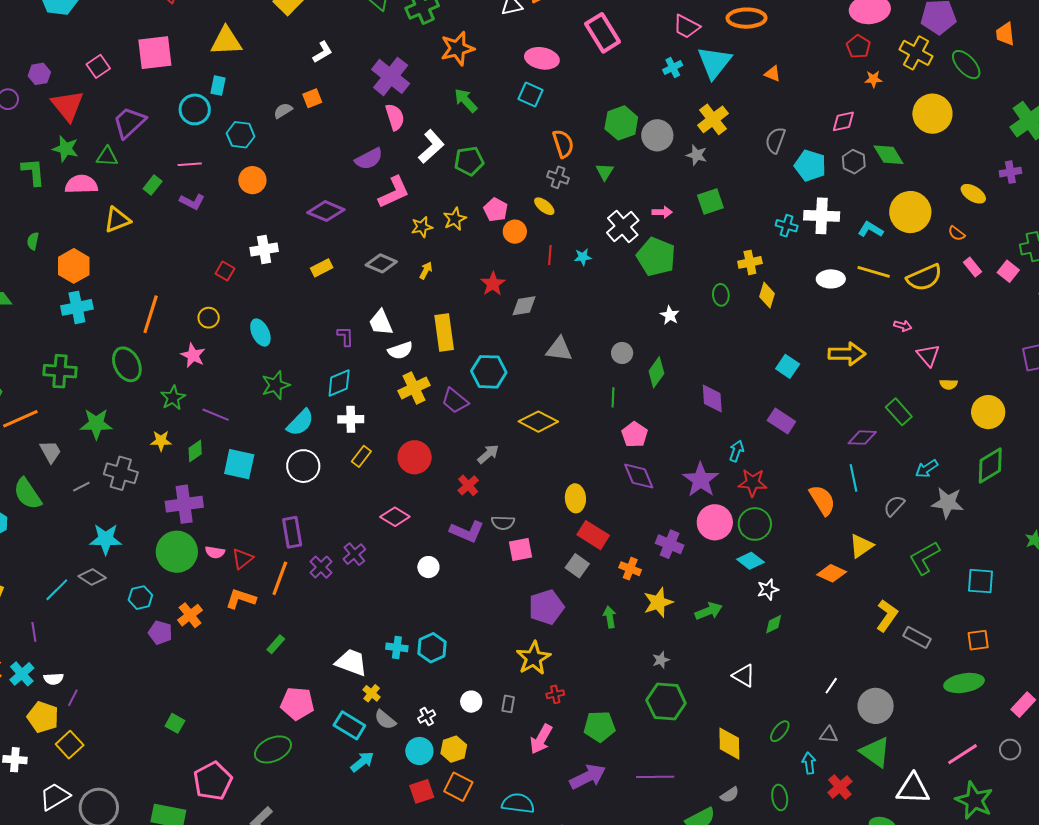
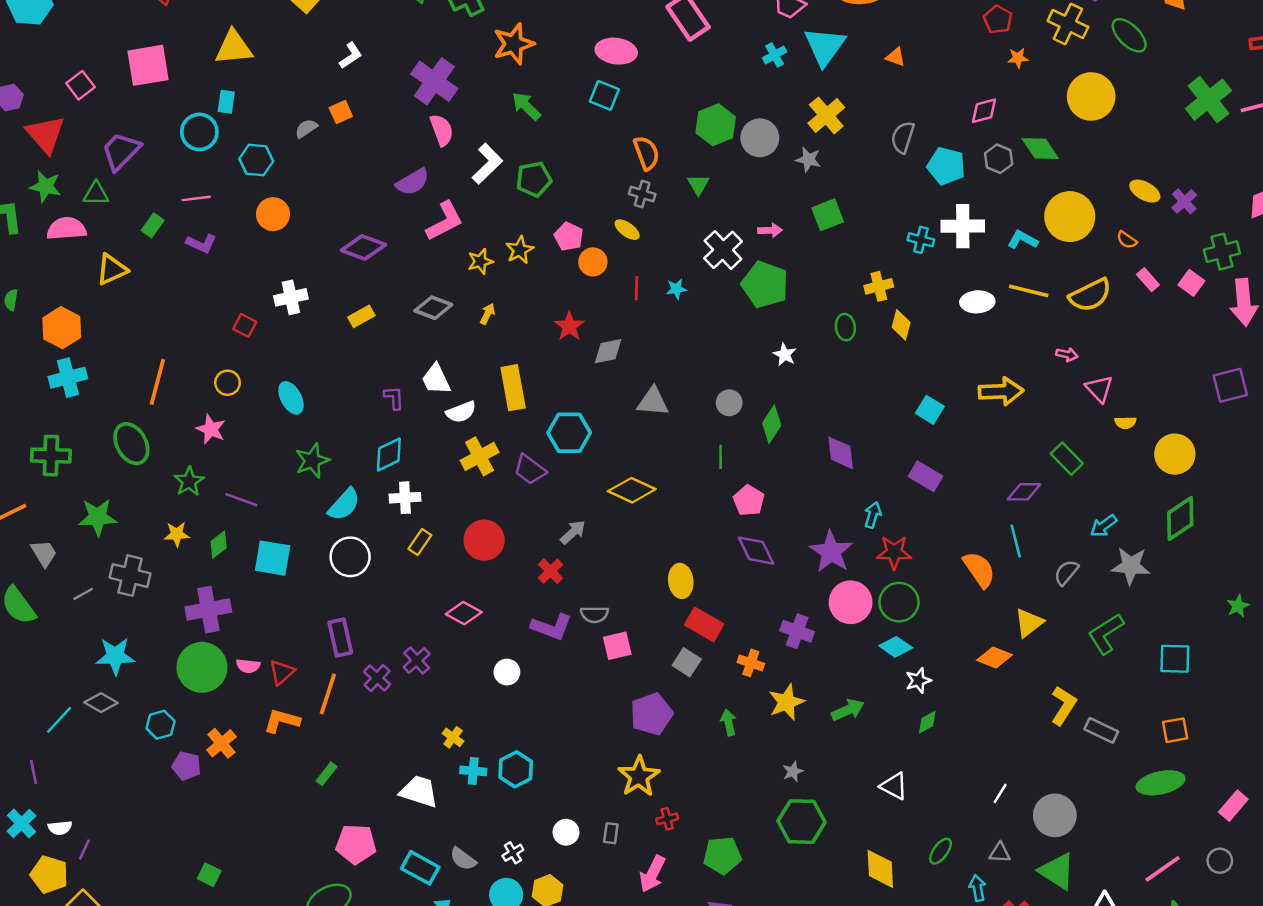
purple cross: (1010, 172) -> (1184, 201), moved, turned -30
yellow cross: (372, 693) -> (453, 737), moved

